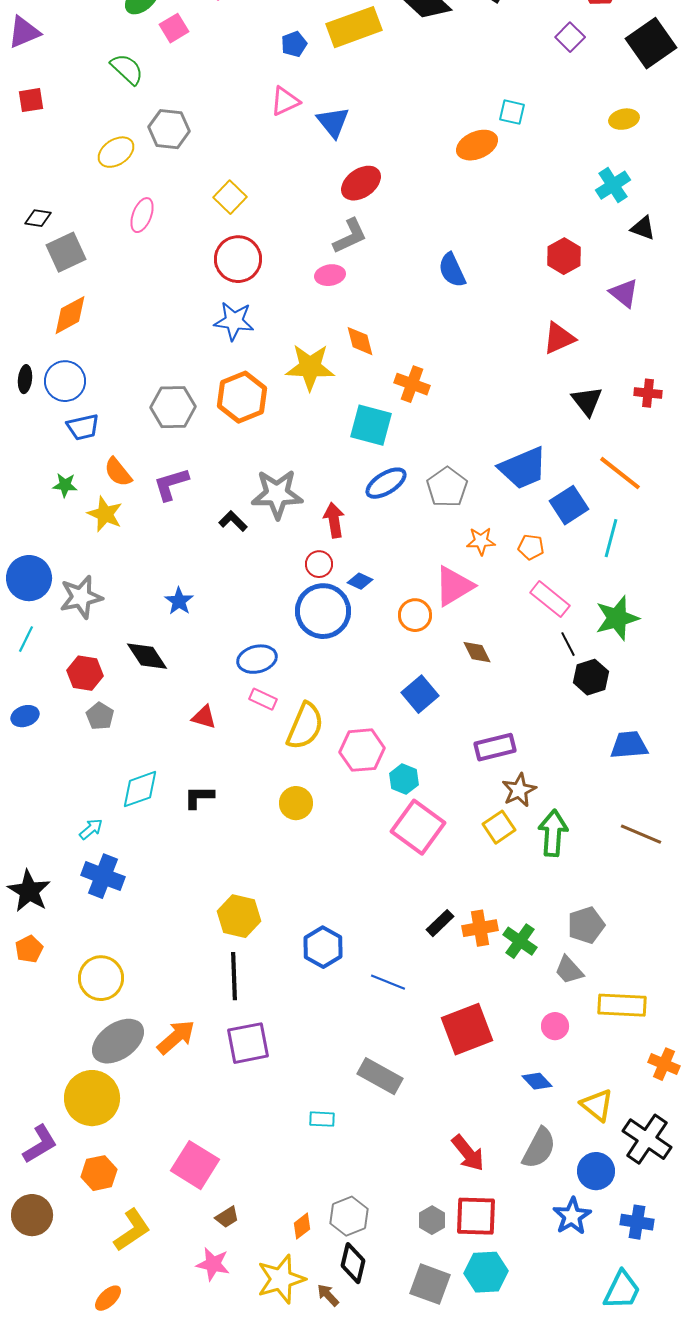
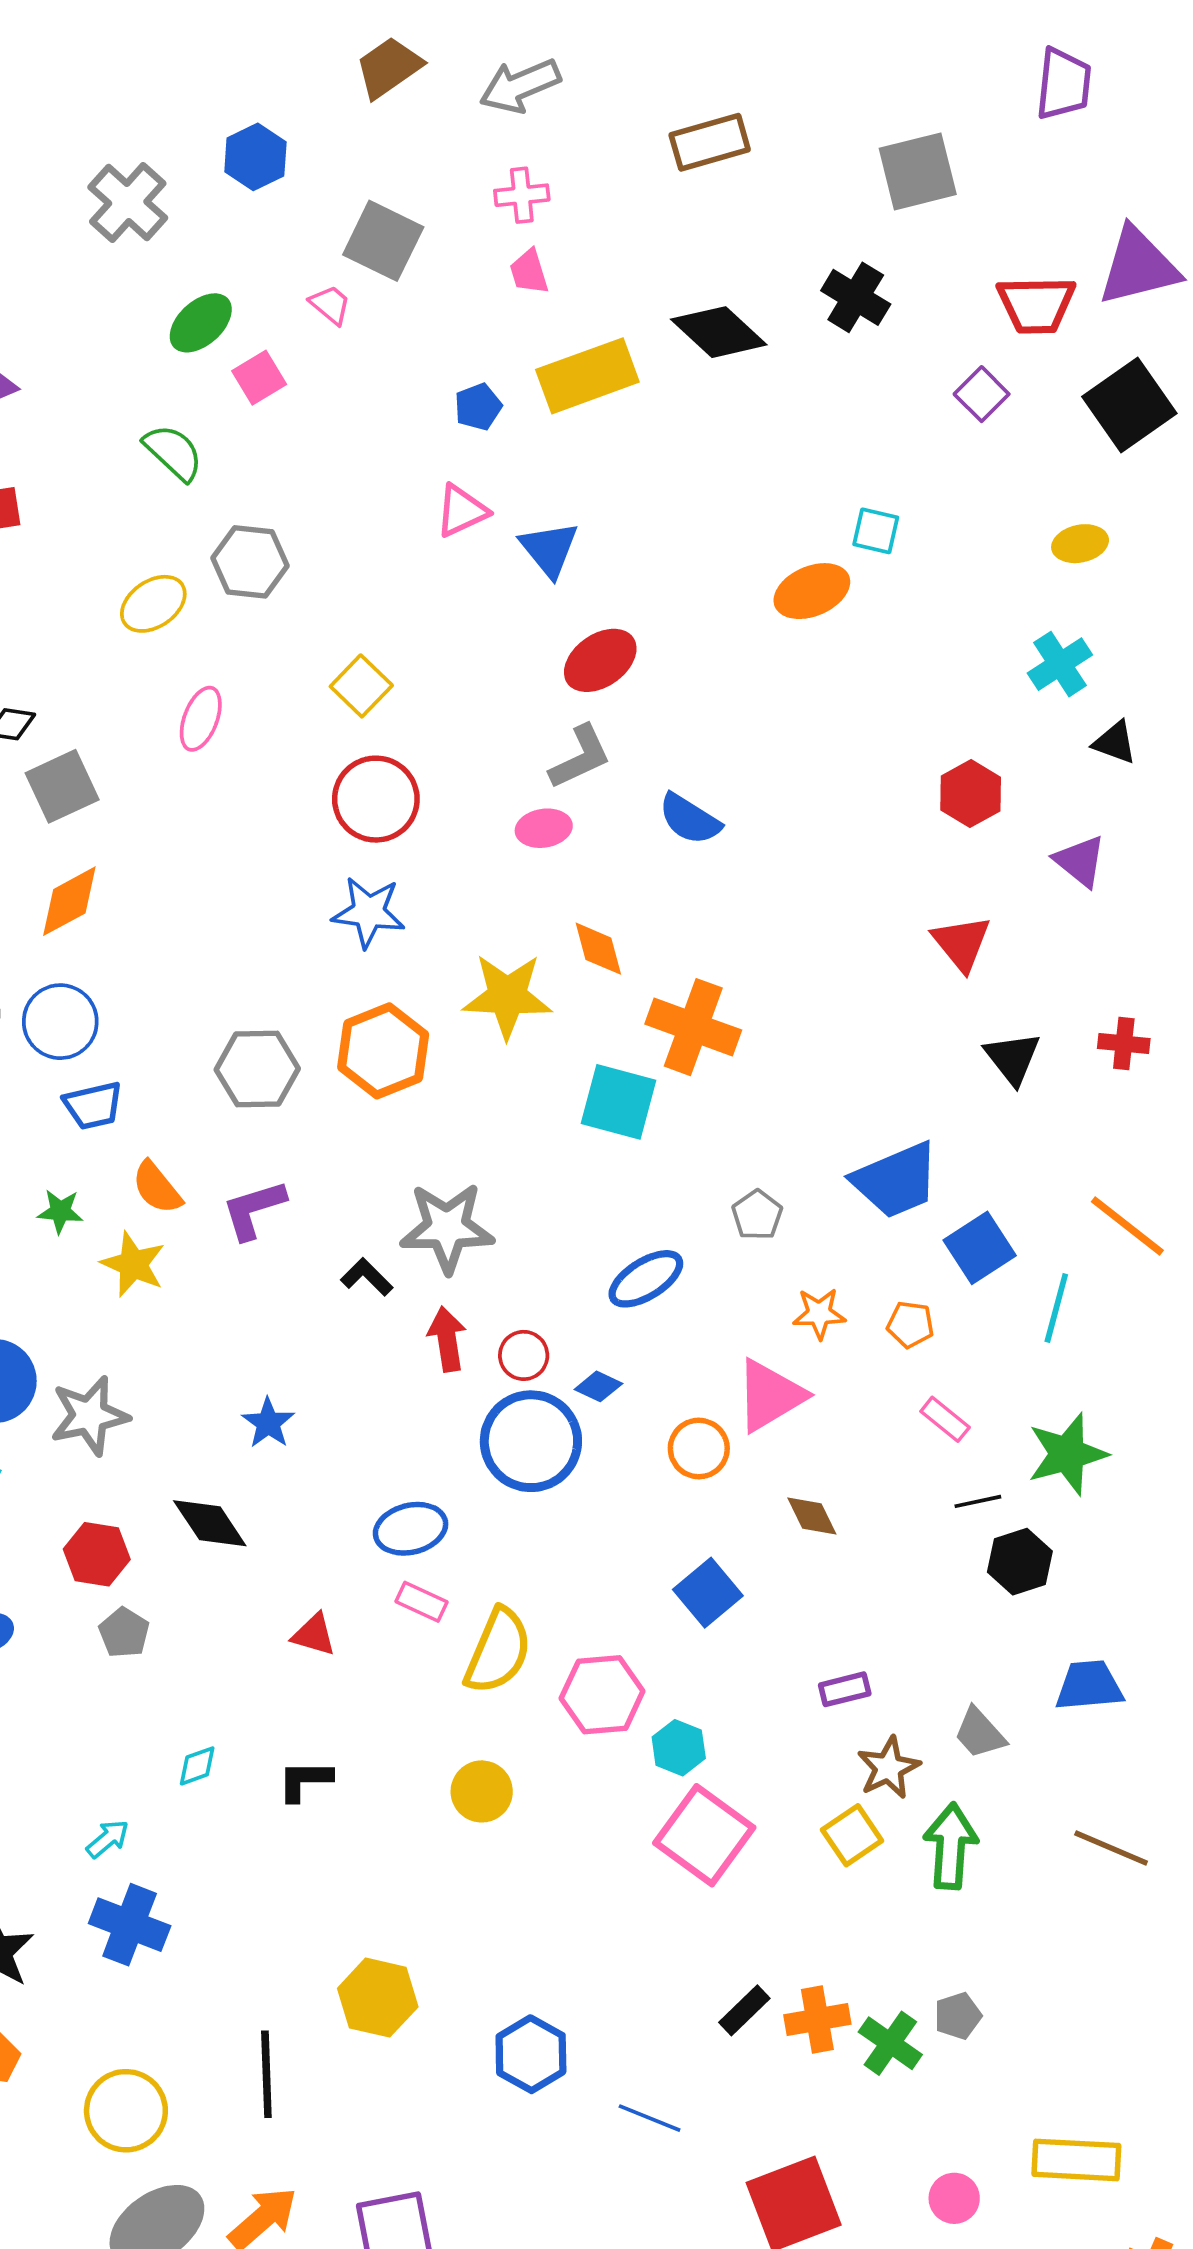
blue semicircle: (452, 270) -> (690, 819), moved, turned -33
red triangle: (559, 338) -> (961, 943), turned -45
orange cross: (412, 384) -> (693, 1027), size x1.4
orange line: (620, 473) -> (1127, 1226), moved
blue ellipse: (386, 483) -> (646, 1279), moved
gray pentagon: (447, 487) -> (757, 1215), size x0.7
red arrow: (334, 520) -> (447, 1339), moved
pink rectangle: (550, 599) -> (945, 1419), size x0.7
black line: (568, 644) -> (978, 1501), turned -75
purple rectangle: (495, 747) -> (845, 1689), size x0.7
cyan diamond: (140, 789) -> (197, 1766), size x0.6
gray pentagon: (586, 925) -> (958, 2016), moved, size x0.7
gray trapezoid: (569, 970) -> (980, 1733), moved
black line: (234, 976) -> (266, 2074), moved

